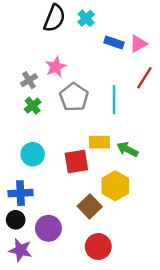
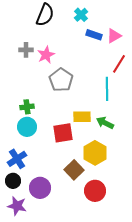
cyan cross: (86, 18) -> (81, 15), moved
gray cross: (29, 80) -> (26, 50), moved, turned 32
cyan line: (114, 100) -> (107, 89), moved
green cross: (33, 106) -> (27, 107), moved, turned 32
blue cross: (20, 193) -> (17, 159), turned -30
red circle: (98, 247) -> (95, 191), moved

